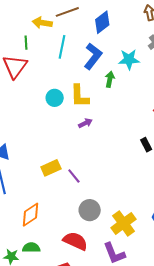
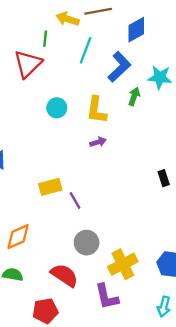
cyan circle: (55, 98) -> (57, 108), moved

